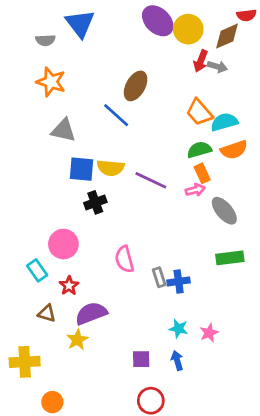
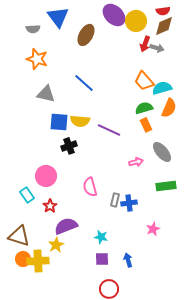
red semicircle: (246, 15) -> (163, 11), moved
brown ellipse: (136, 86) -> (86, 35), moved
orange semicircle: (234, 150) -> (169, 108), turned -48
pink arrow: (195, 190) -> (136, 162), moved
gray rectangle: (159, 277) -> (115, 200), turned 32
brown triangle: (47, 313) -> (19, 236), moved, size x1.6
cyan star: (179, 329) -> (101, 237), moved
pink star: (209, 333) -> (153, 229), moved
yellow cross: (25, 362) -> (38, 261), moved
orange circle: (52, 402) -> (23, 259), moved

